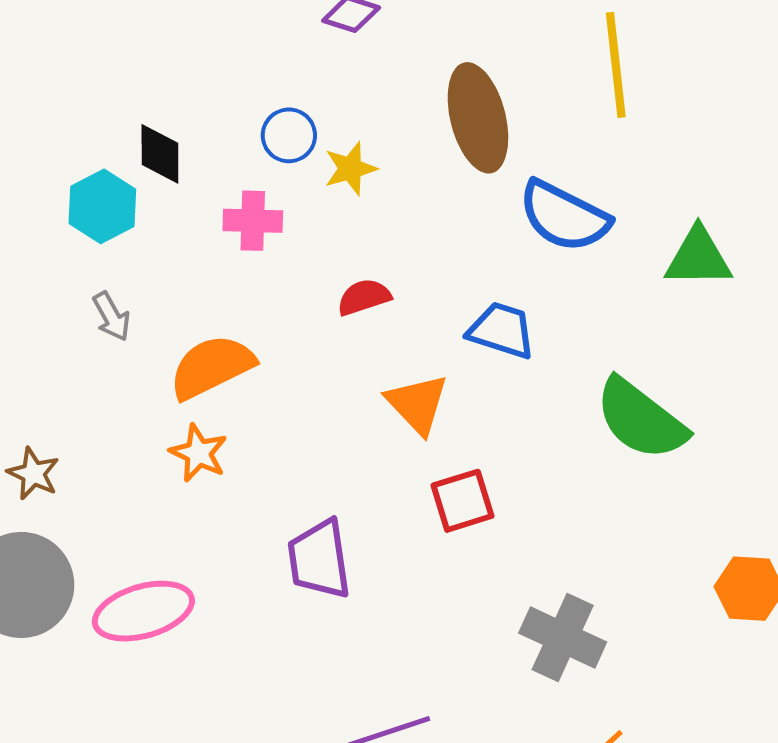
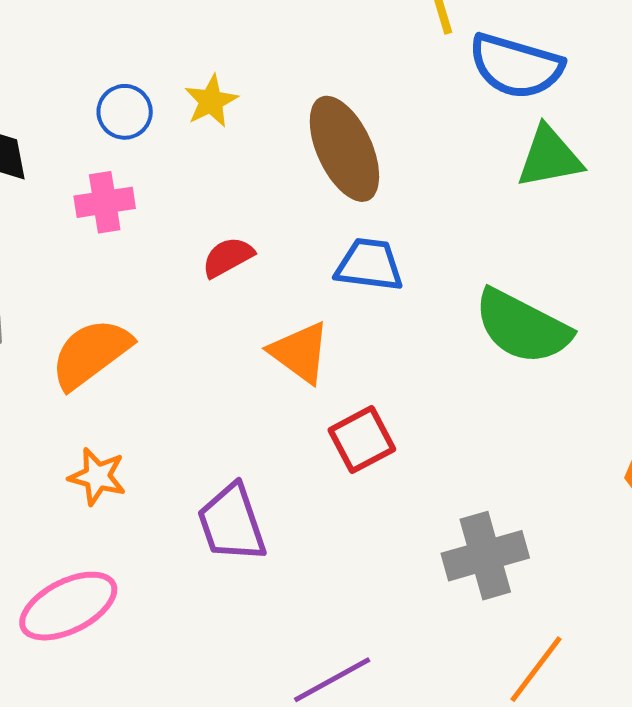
brown ellipse: (478, 118) -> (344, 149), moved
yellow star: (350, 169) -> (211, 101), moved
blue semicircle: (564, 216) -> (516, 66), moved
orange star: (199, 453) -> (97, 476), moved
gray cross: (563, 638) -> (485, 556), turned -30

